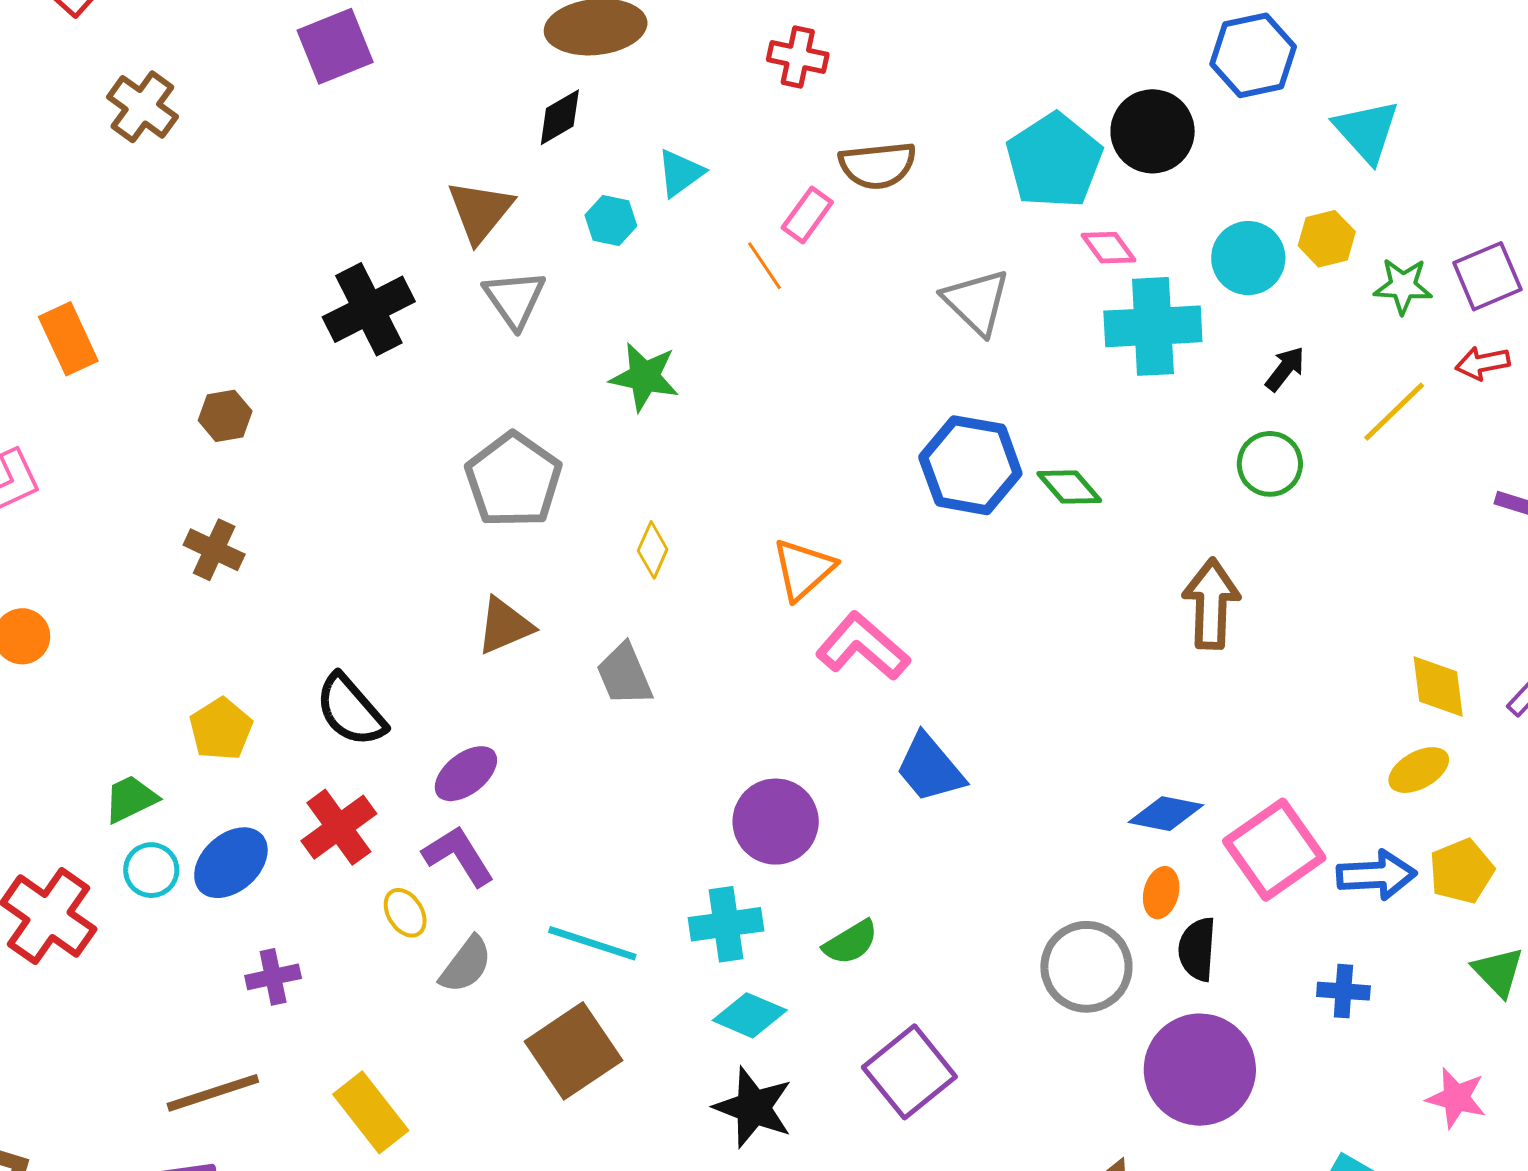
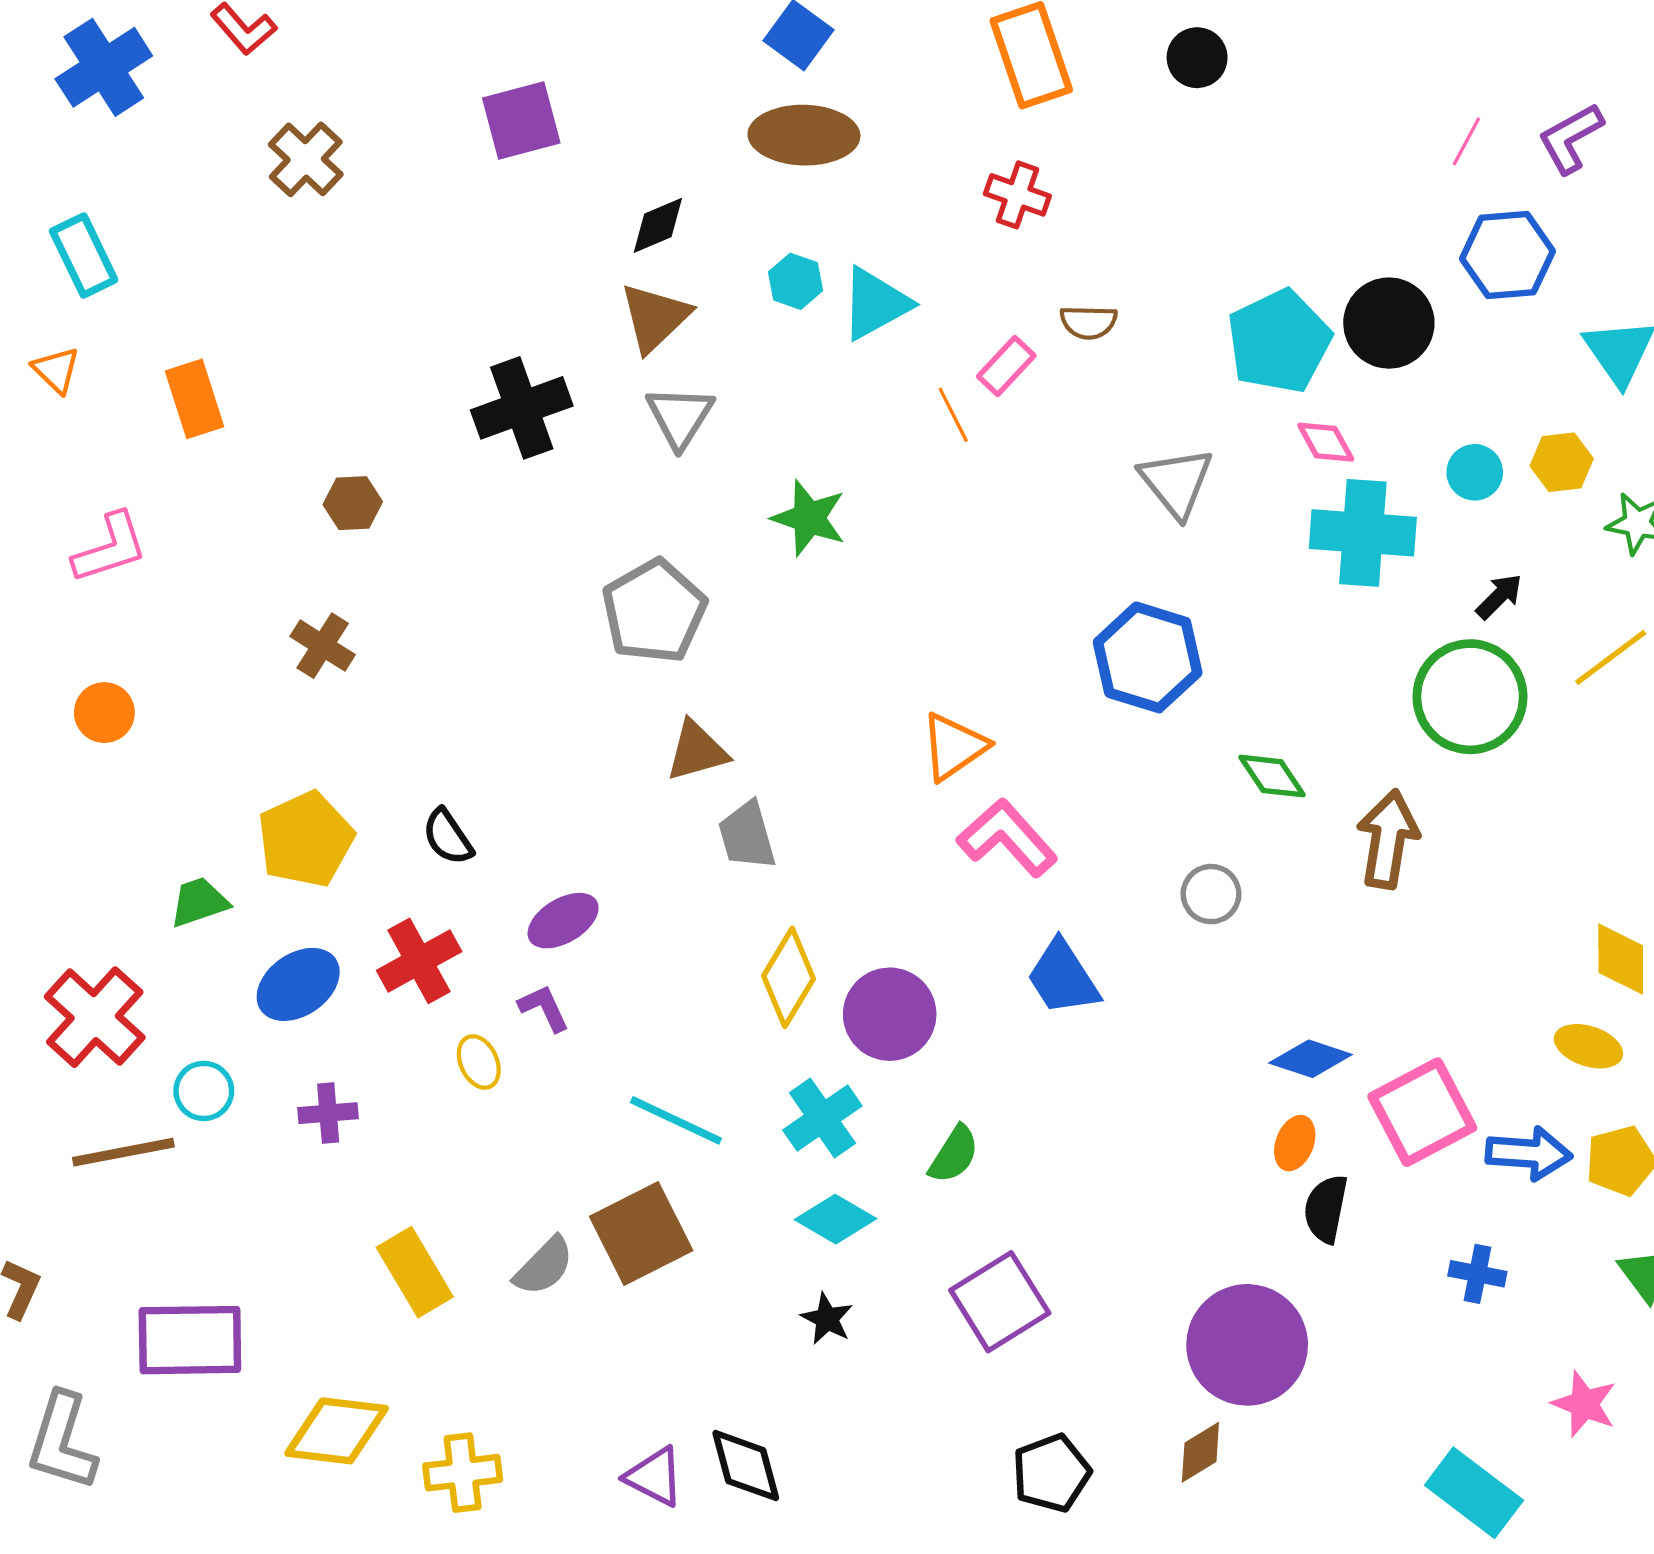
black diamond: (560, 117) -> (658, 225), moved
brown semicircle: (878, 165) -> (1089, 322), size x0.7
cyan triangle: (680, 173) -> (875, 304), size x1.4
cyan hexagon: (611, 220) -> (796, 281), moved
cyan circle: (1248, 258) -> (1475, 472), size x0.7
green circle: (1270, 464) -> (1470, 697), size x1.6
green diamond: (1069, 487) -> (1272, 776), moved
yellow diamond: (653, 550) -> (789, 977), moved, size x1.6
brown triangle: (505, 626) -> (697, 751), moved
black semicircle: (351, 710) -> (448, 837), size x0.7
yellow pentagon: (221, 729) -> (306, 839), size x1.4
yellow ellipse: (1419, 770) -> (1588, 1046), turned 40
purple L-shape: (458, 856) -> (544, 1008), size x0.7
cyan circle: (151, 870) -> (204, 1091), moved
cyan cross: (726, 924) -> (822, 1118), turned -34
green semicircle: (851, 942) -> (954, 1154), turned -34
gray semicircle: (466, 965) -> (544, 1266), moved
gray circle: (1086, 967) -> (1211, 894), moved, size x0.6
purple circle: (1200, 1070) -> (1247, 1345), moved
brown line: (213, 1093) -> (123, 1152), moved
black star: (753, 1107) -> (827, 1319), size x0.6

